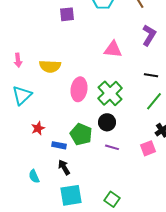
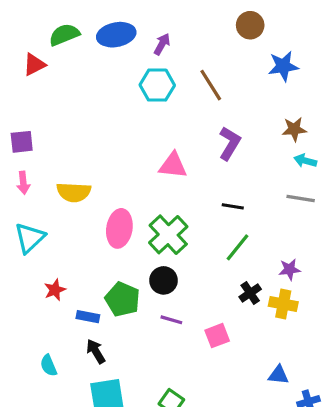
purple square: (67, 14) -> (22, 142), moved
pink square: (148, 148) -> (217, 336), moved

